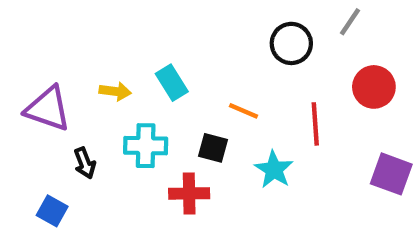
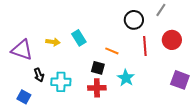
red line: (315, 124) -> (145, 46), moved
cyan cross: (146, 146) -> (61, 82), moved
red cross: (189, 193) -> (97, 88), moved

